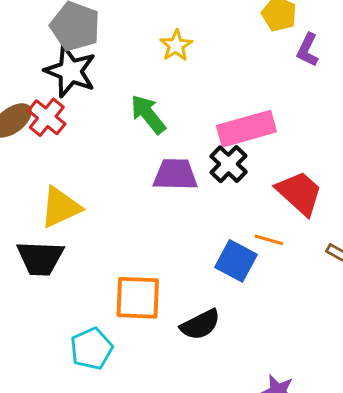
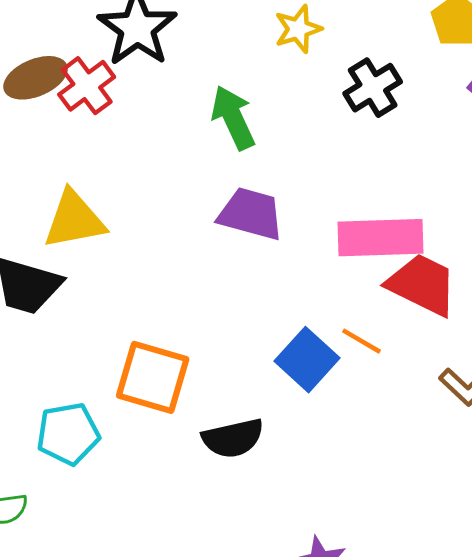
pink rectangle: (246, 129) -> (381, 238), moved
black cross: (229, 164) -> (373, 88), moved
red trapezoid: (299, 193) -> (422, 285), turned -30

